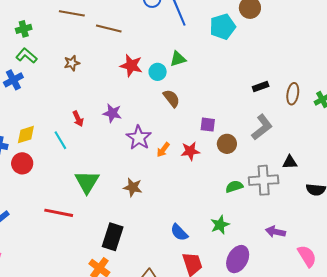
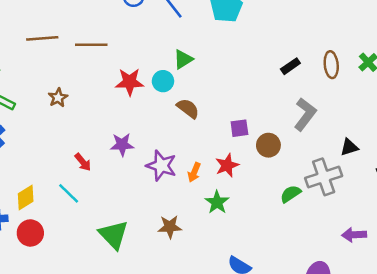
green star: (220, 225) -> (217, 202), moved

